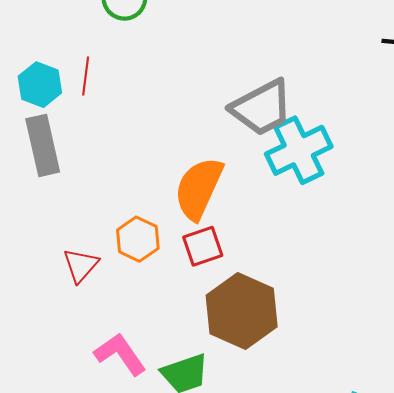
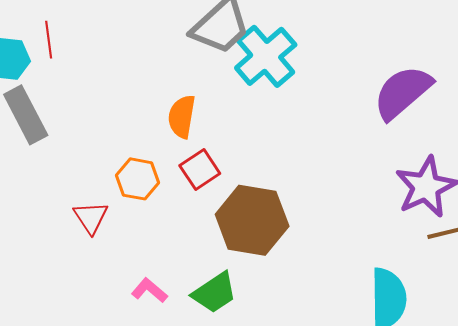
orange semicircle: (199, 188) -> (182, 117), size x0.7
pink L-shape: (120, 354) -> (149, 290), size x0.7

